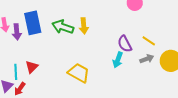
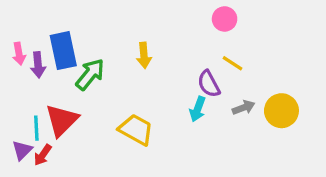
green arrow: (63, 27) -> (90, 74), moved, turned 110
yellow line: (149, 41) -> (232, 63), moved
red triangle: (32, 67) -> (62, 120), size x1.6

